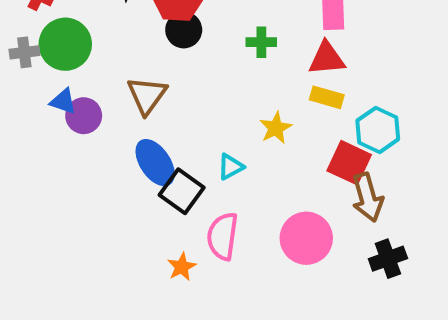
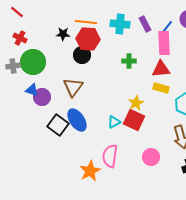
black circle: (184, 30) -> (82, 55), moved
red square: (349, 163) -> (134, 120), moved
black square: (182, 191) -> (58, 125), moved
pink circle: (306, 238) -> (151, 157), size x0.7
orange star: (182, 267) -> (90, 171), size x1.5

